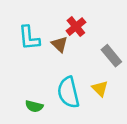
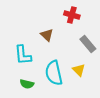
red cross: (76, 27) -> (72, 15), moved, turned -35
cyan L-shape: (29, 38) -> (23, 55), moved

